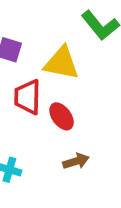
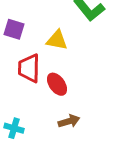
yellow triangle: (62, 63) -> (57, 40), size x0.7

